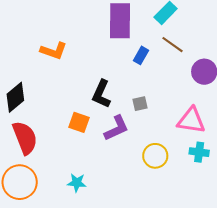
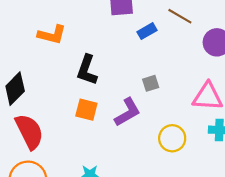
blue rectangle: (141, 55) -> (147, 31), turned 36
black L-shape: (101, 94) -> (87, 70), moved

